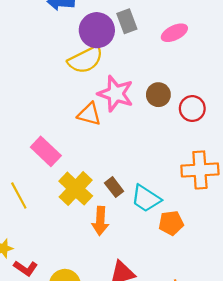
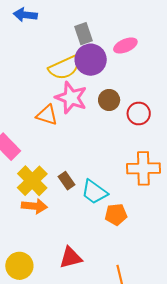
purple circle: (97, 30) -> (91, 60), moved
yellow semicircle: (86, 60) -> (64, 68), moved
orange arrow: (100, 221) -> (34, 206), moved, turned -90

